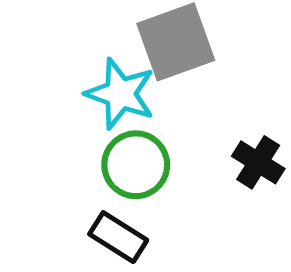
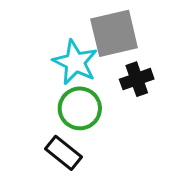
black cross: (258, 162) -> (137, 79), moved, turned 32

